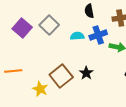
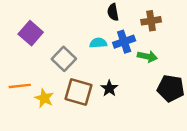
gray square: (49, 25) -> (64, 59), moved
brown square: (61, 76) -> (79, 92), turned -35
yellow star: (40, 89) -> (44, 98), moved

